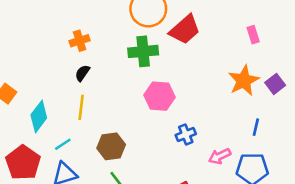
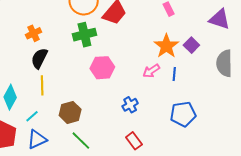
black semicircle: (82, 73) -> (39, 58), size x1.5
blue line: (256, 127) -> (174, 74), moved
blue cross: (186, 135) -> (130, 105), moved
pink arrow: (220, 156) -> (151, 71), moved

